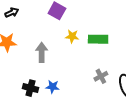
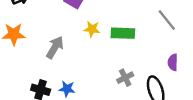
gray arrow: (42, 52) -> (55, 47), turned 30

